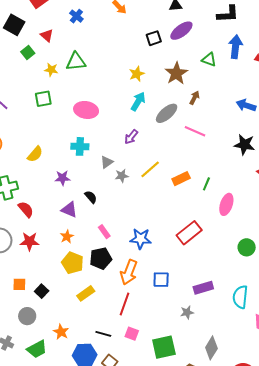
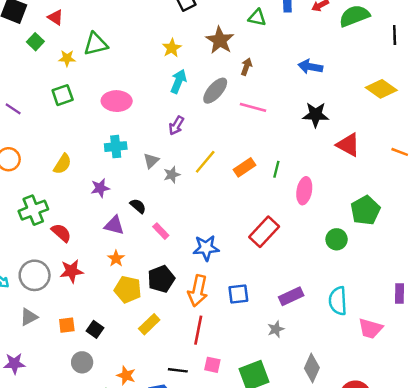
pink rectangle: (104, 232) -> (161, 231), moved

